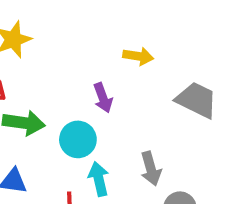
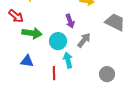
gray arrow: (151, 169) -> (84, 40), moved, turned -126

